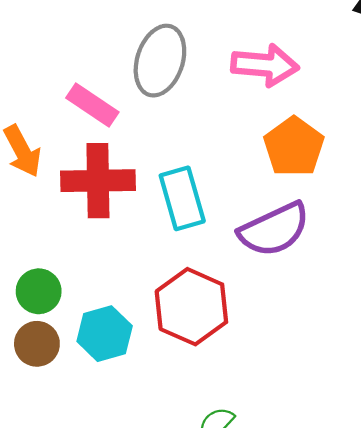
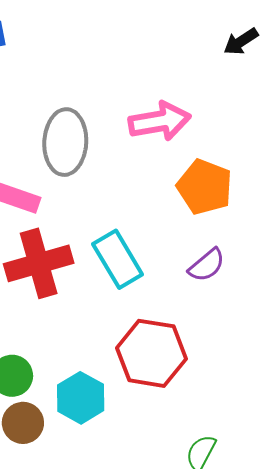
purple semicircle: (274, 229) -> (207, 265), size x0.6

